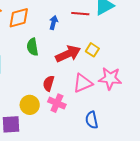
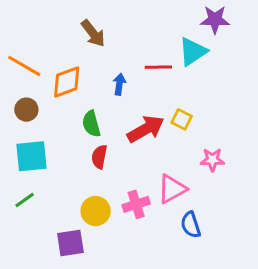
pink star: (110, 78) -> (212, 160), size x0.7
red semicircle: (49, 83) -> (99, 157), moved
pink triangle: (83, 83) -> (172, 189), moved
pink cross: (57, 103) -> (136, 204), turned -36

